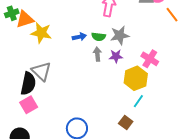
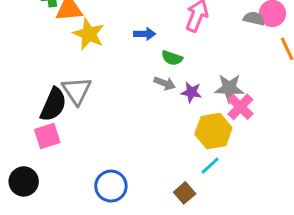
gray star: (120, 35) -> (229, 88), moved
blue arrow: (79, 37) -> (145, 34), moved
gray arrow: (97, 54) -> (165, 83), turned 104

